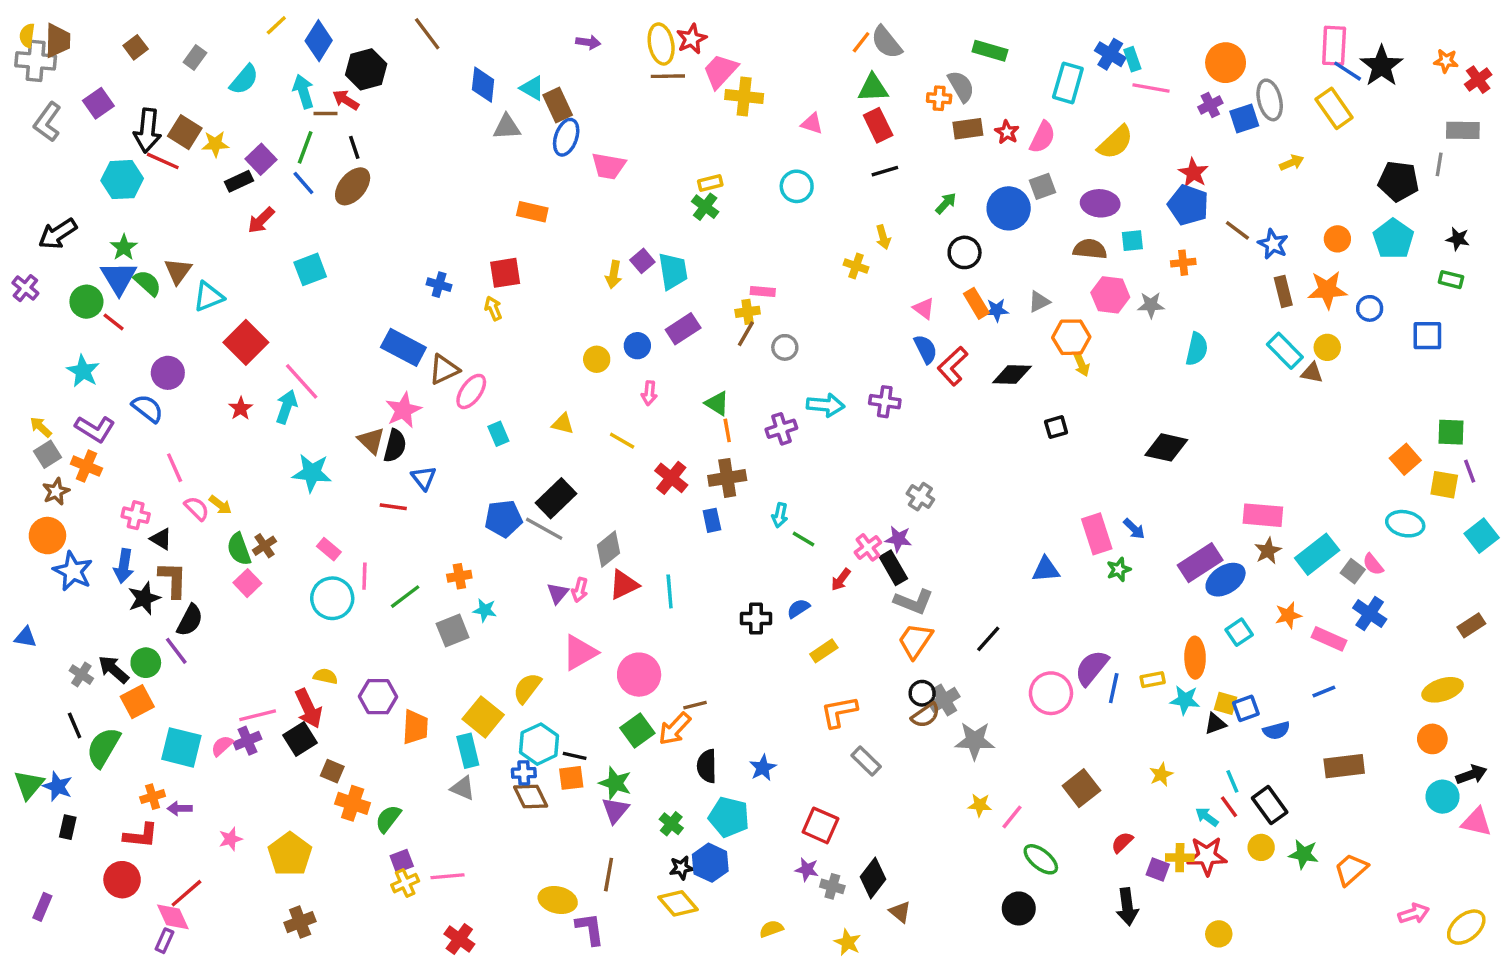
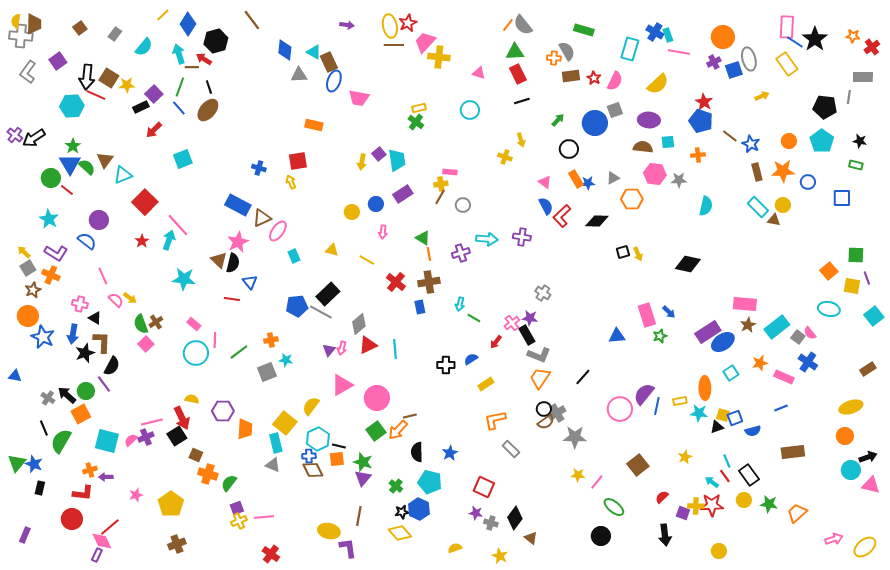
purple cross: (25, 288) -> (15, 135), moved
yellow arrow: (1081, 364) -> (638, 254), moved

